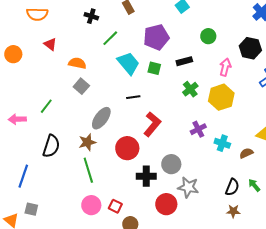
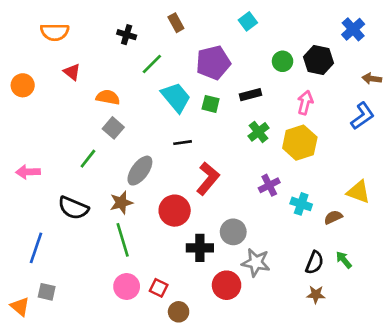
black hexagon: (250, 48) -> (318, 60), moved
green line: (46, 106) -> (88, 159), moved
black semicircle: (51, 146) -> (73, 208), turned 95

